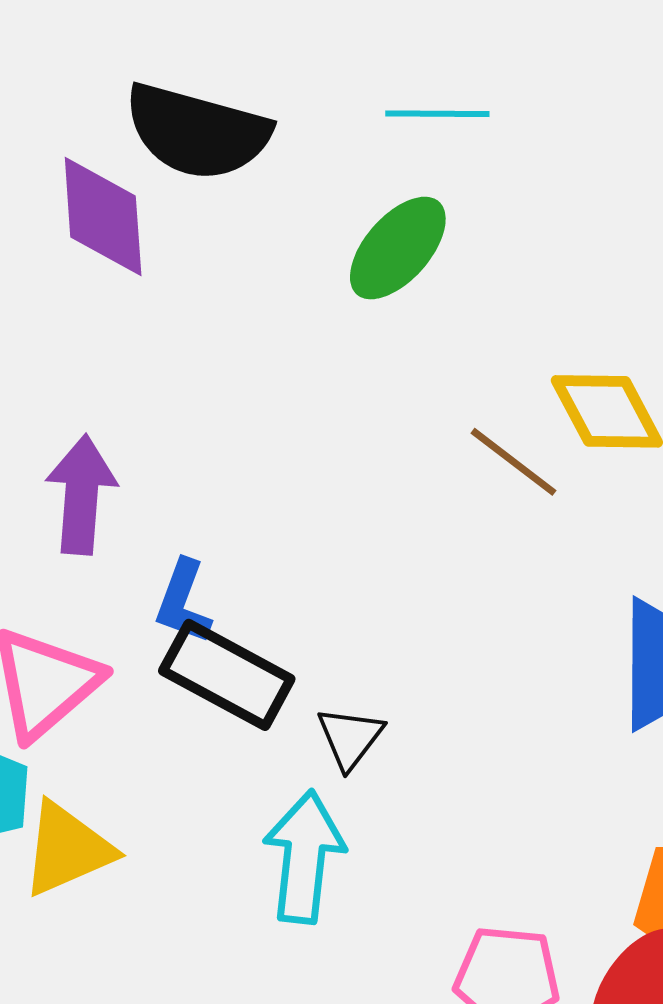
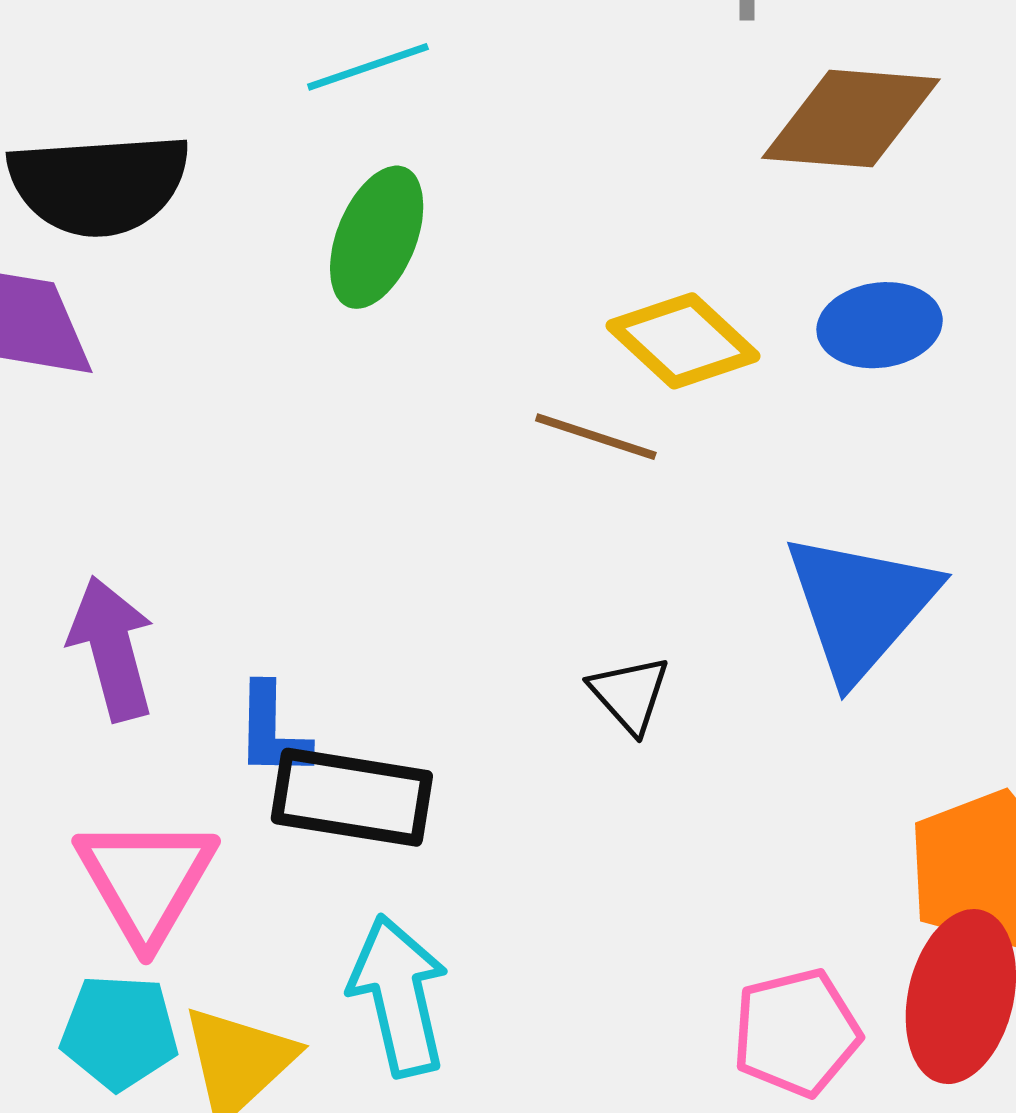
black triangle: (350, 738) -> (630, 694), moved
cyan arrow: (304, 857) -> (399, 996), moved

